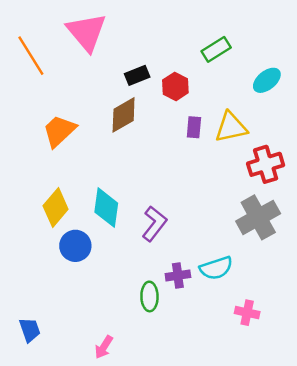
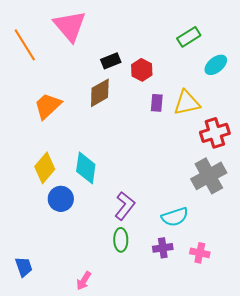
green rectangle: (216, 49) -> (189, 37), moved
purple L-shape: (154, 224) -> (125, 206), moved
purple cross: (178, 275) -> (163, 248), moved

